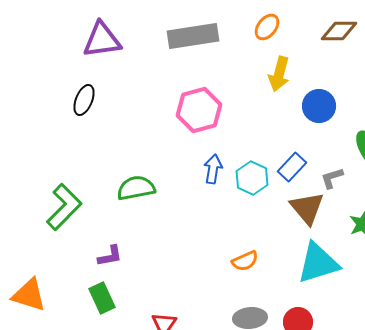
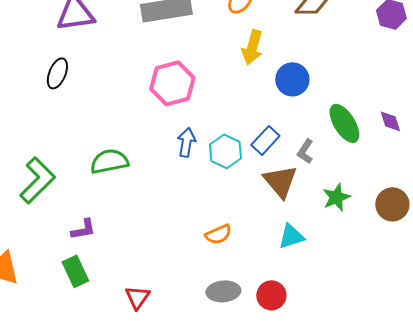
gray L-shape: (332, 178) -> (305, 151), turned -40
cyan triangle: (318, 263) -> (291, 236), size x0.6

